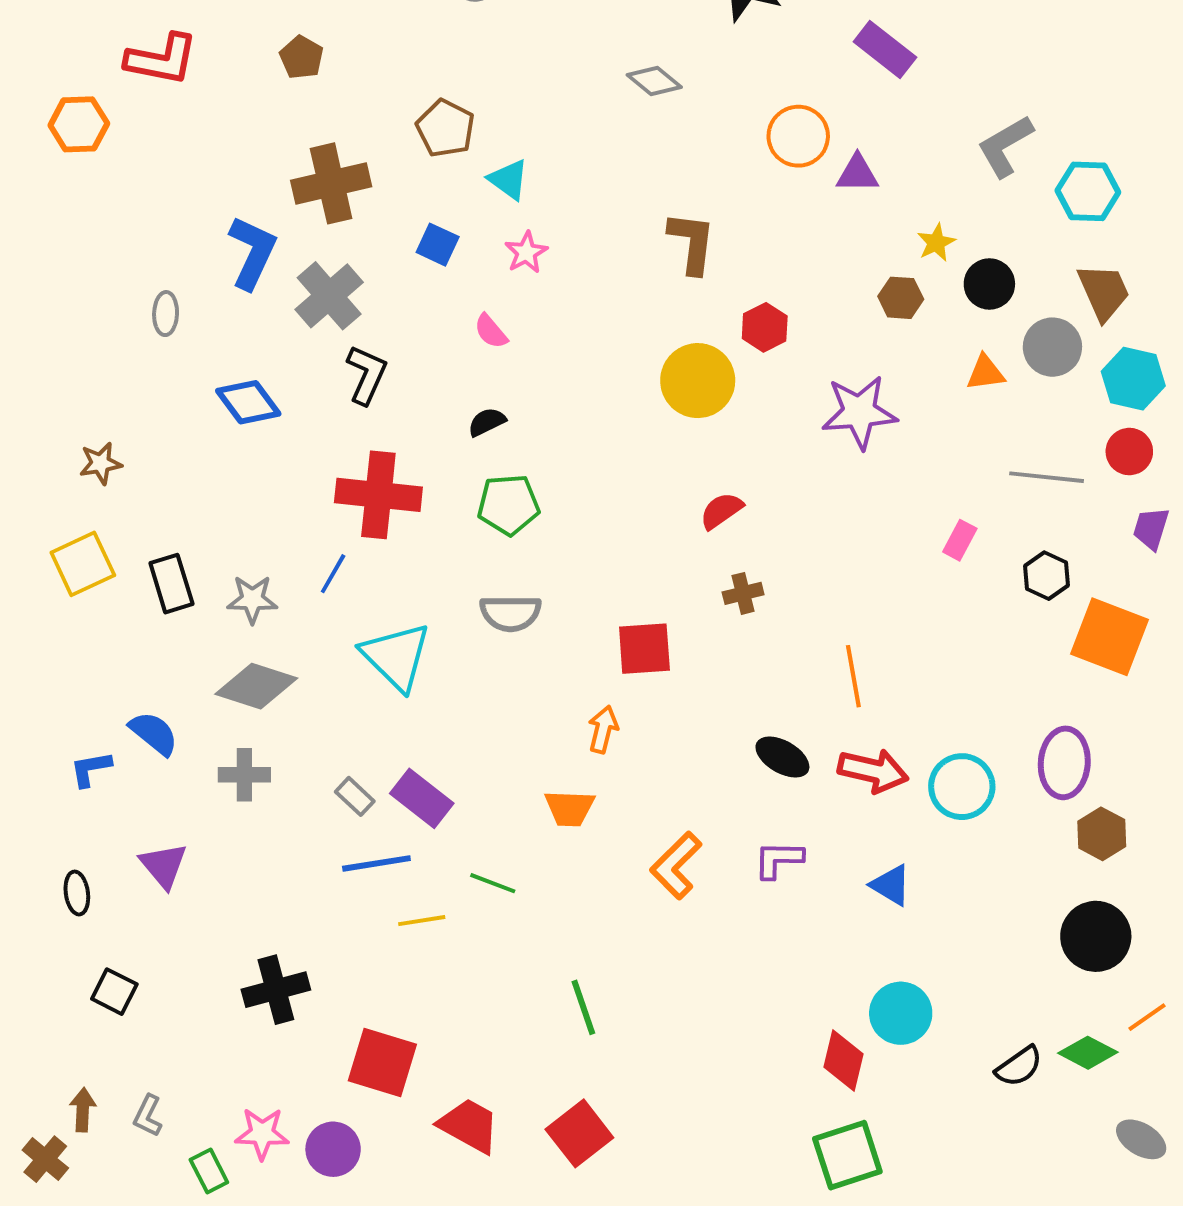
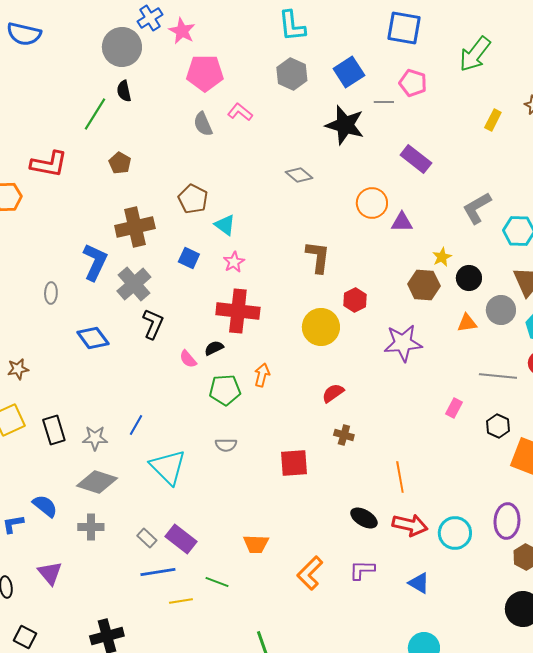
brown hexagon: (901, 298) -> (424, 285), size x1.4
pink semicircle: (491, 331) -> (188, 359), moved
red cross: (378, 495) -> (238, 311), moved
brown cross: (743, 593) -> (344, 435), turned 30
gray semicircle: (510, 613) -> (226, 445), size x0.7
orange arrow: (603, 729) -> (262, 375), moved

